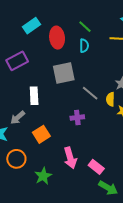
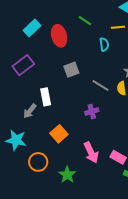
cyan semicircle: (84, 46) -> (104, 44), moved
gray square: (64, 73) -> (71, 70), size x0.7
gray arrow: (18, 118) -> (30, 111), moved

